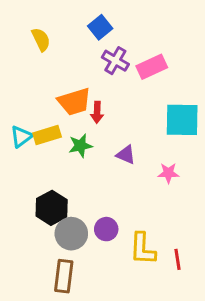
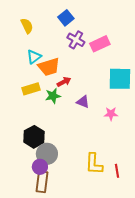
red arrow: (97, 112) -> (64, 82), moved, turned -120
cyan triangle: (21, 137) -> (34, 57), moved
purple circle: (106, 229) -> (40, 167), moved

